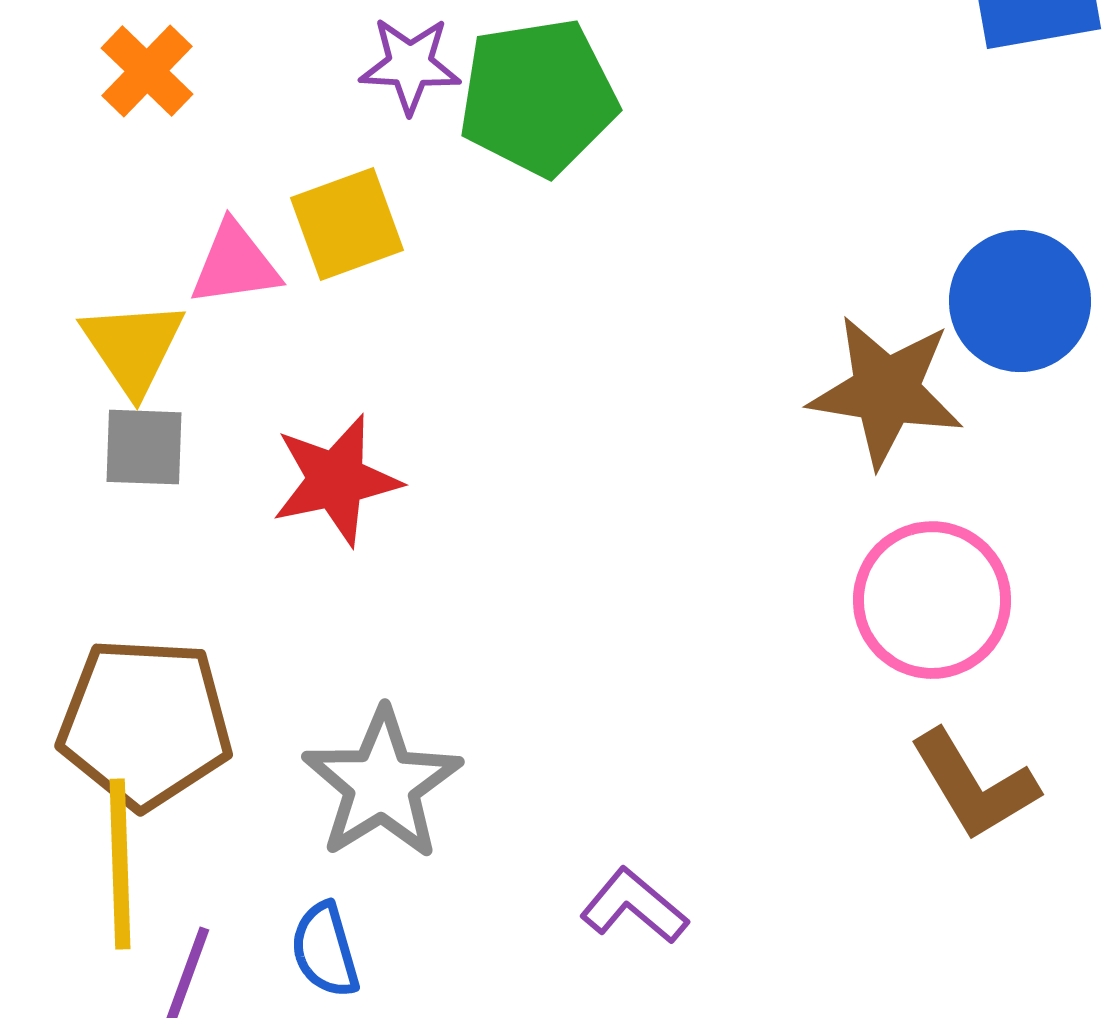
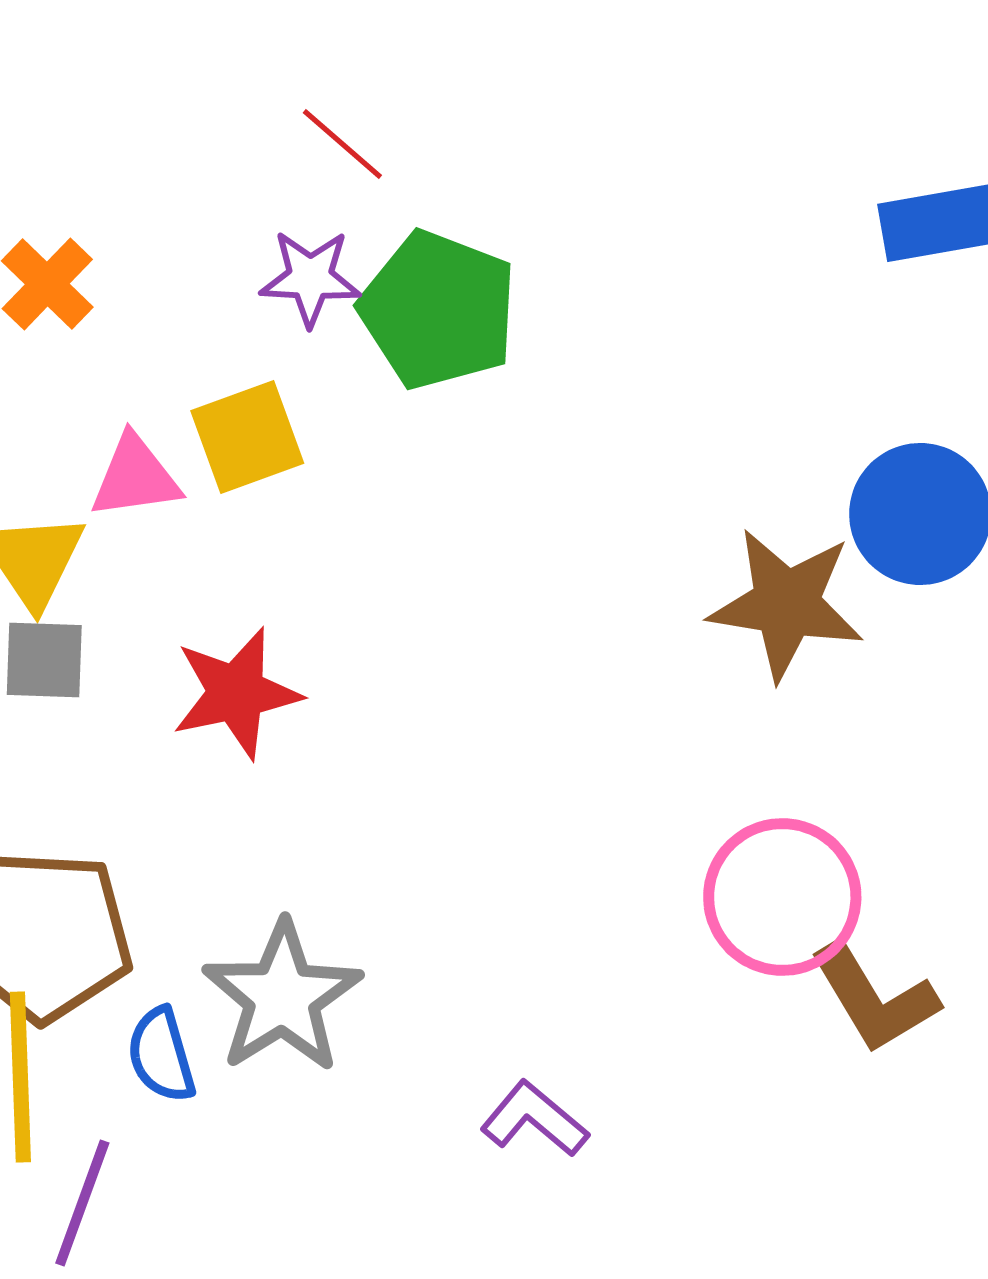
green pentagon: (538, 97) -> (438, 310), turned 30
pink circle: (932, 600) -> (782, 897), moved
blue semicircle: (325, 950) -> (161, 1055), moved

